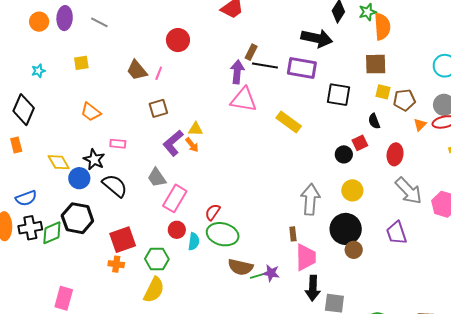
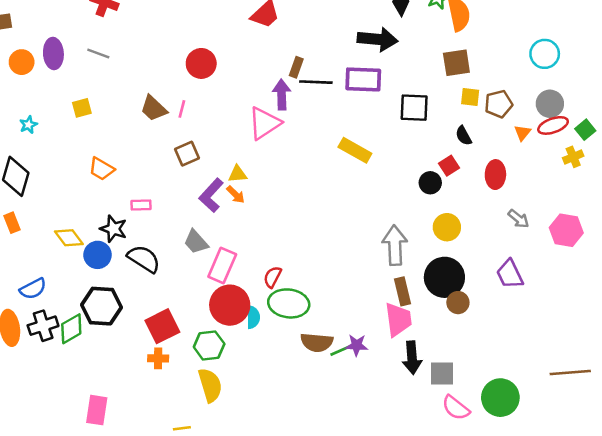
pink triangle: (244, 100) -> (264, 123), moved, turned -36
gray arrow: (409, 191) -> (518, 219), size x0.6
red circle: (177, 230) -> (230, 305), size x1.8
brown rectangle: (293, 234) -> (402, 291), moved, size x1.5
yellow semicircle: (154, 290) -> (210, 385), turned -36

